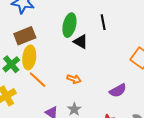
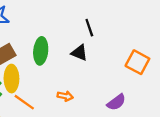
green ellipse: (69, 25) -> (41, 51), moved
black triangle: (81, 42) -> (79, 53), moved

